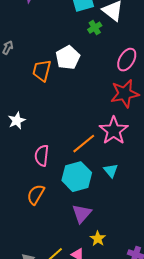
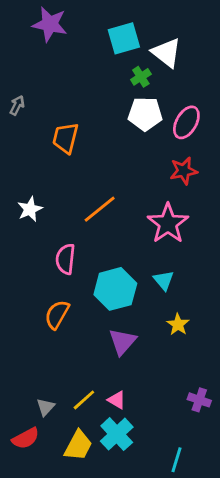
white pentagon: (68, 58) -> (145, 114), moved, turned 30
red star: (125, 94) -> (184, 171), size x0.7
orange line: (84, 144) -> (100, 209), moved
yellow star: (98, 239) -> (178, 324), moved

